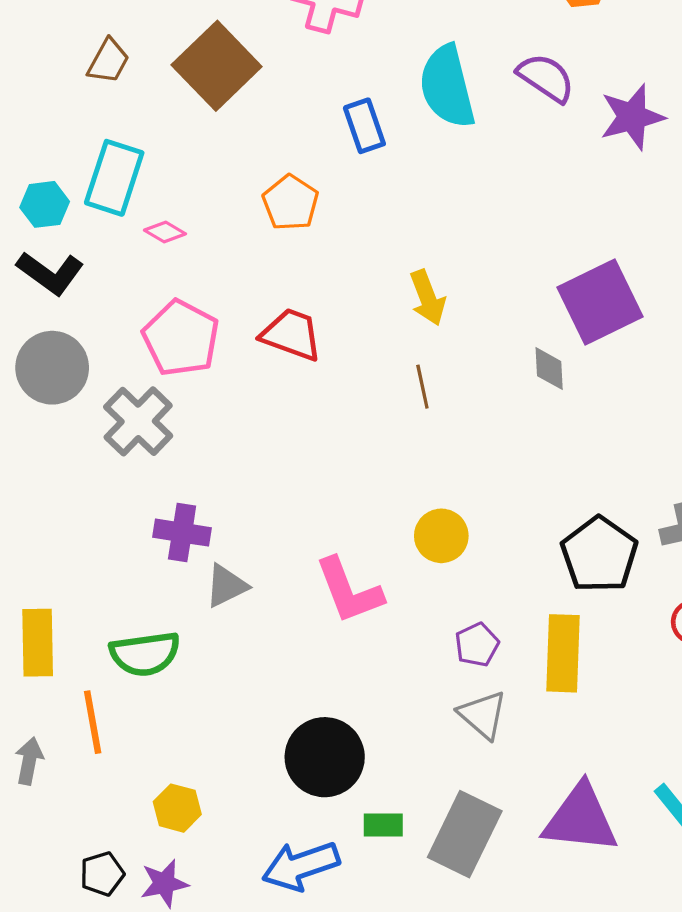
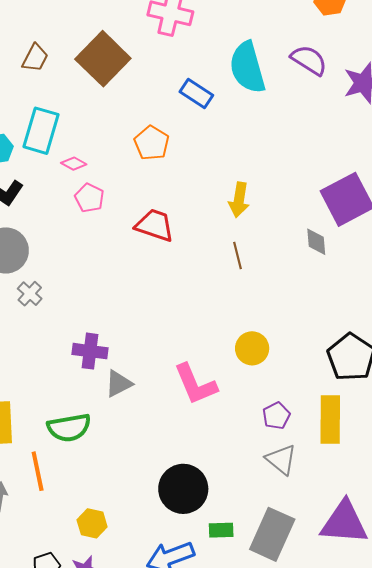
blue rectangle: (364, 126) -> (196, 94), turned -36
yellow arrow: (428, 298) -> (239, 200), turned 32
pink pentagon: (181, 338) -> (89, 198), moved, size x0.6
gray cross: (138, 421) -> (30, 294), moved, size x0.6

